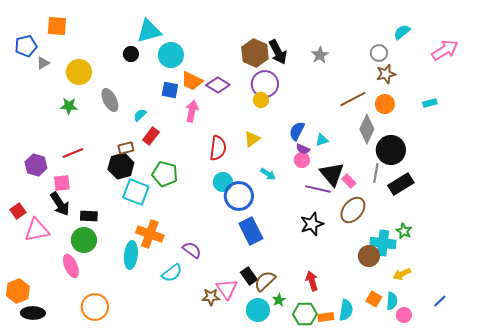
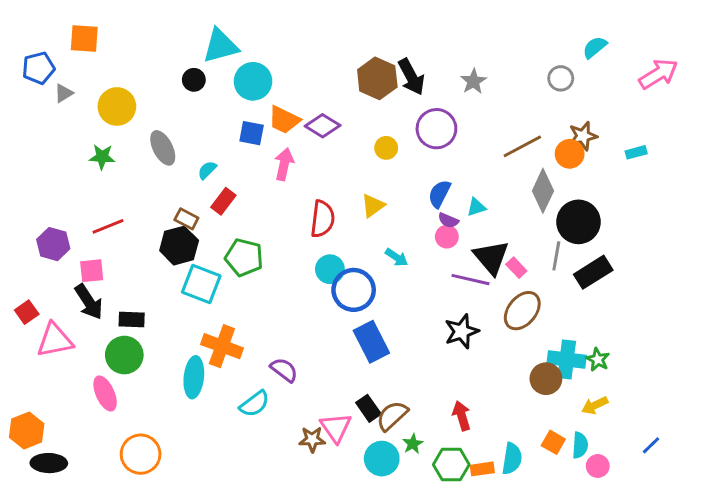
brown star: (386, 74) -> (583, 136), moved
purple circle: (265, 84) -> (436, 129), moved
brown rectangle: (126, 148) -> (186, 219), turned 42
green star: (404, 231) -> (598, 359), moved

